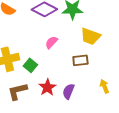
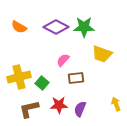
brown rectangle: (80, 60) -> (76, 78), moved
red star: (47, 87) -> (59, 105), turned 30

